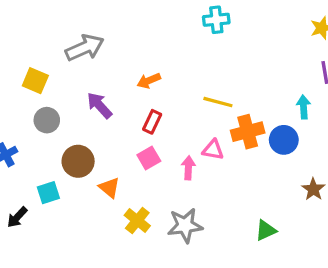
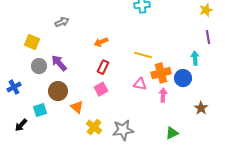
gray arrow: (85, 48) -> (62, 22), size x0.6
purple arrow: (99, 105) -> (59, 63), moved
pink arrow: (188, 168) -> (163, 95), moved

